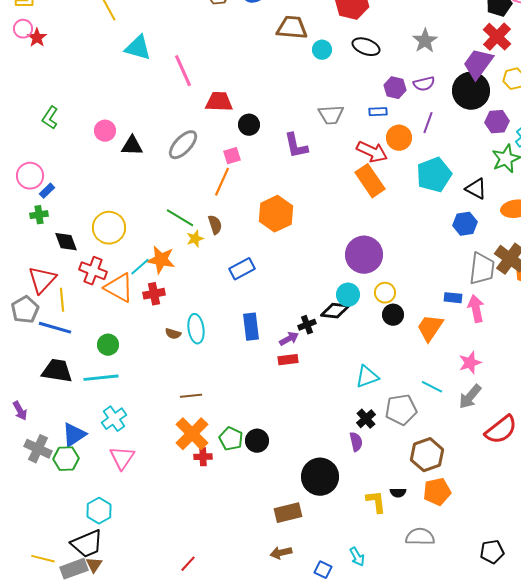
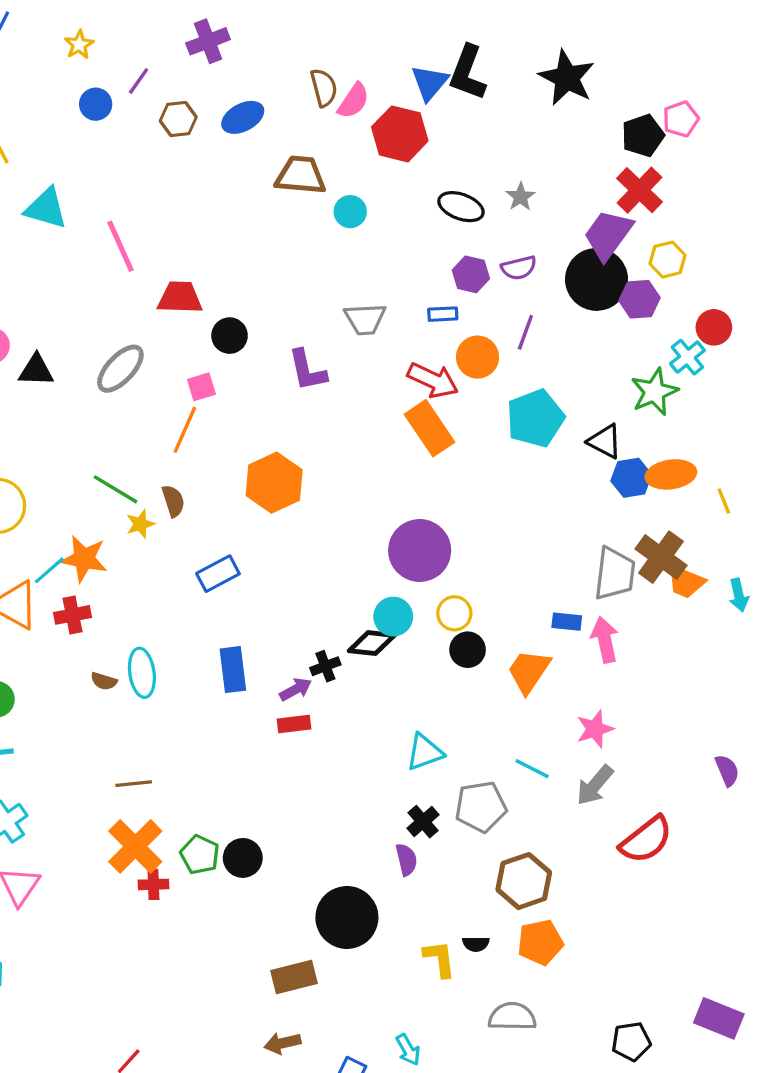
gray star: (425, 41) -> (520, 197), size x0.7
black ellipse: (366, 47) -> (461, 207), moved
purple hexagon: (497, 122) -> (639, 299), moved
blue hexagon: (465, 224) -> (631, 478), moved

